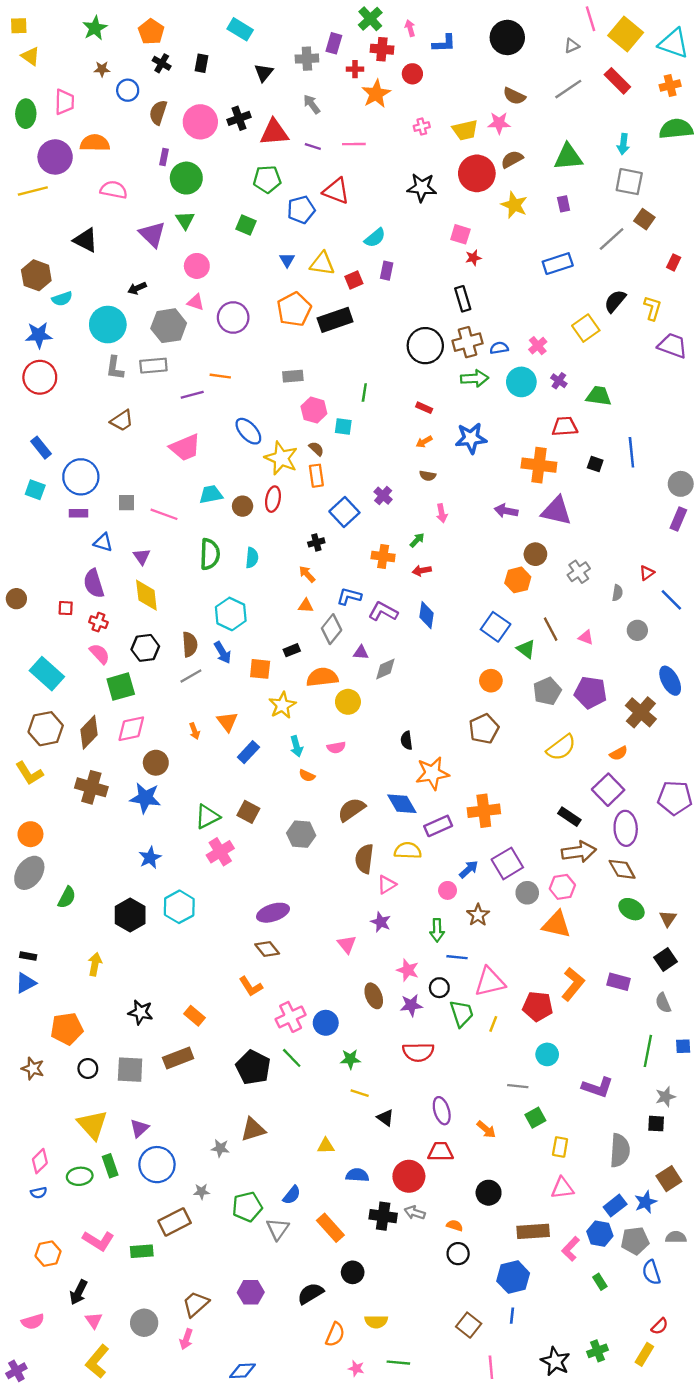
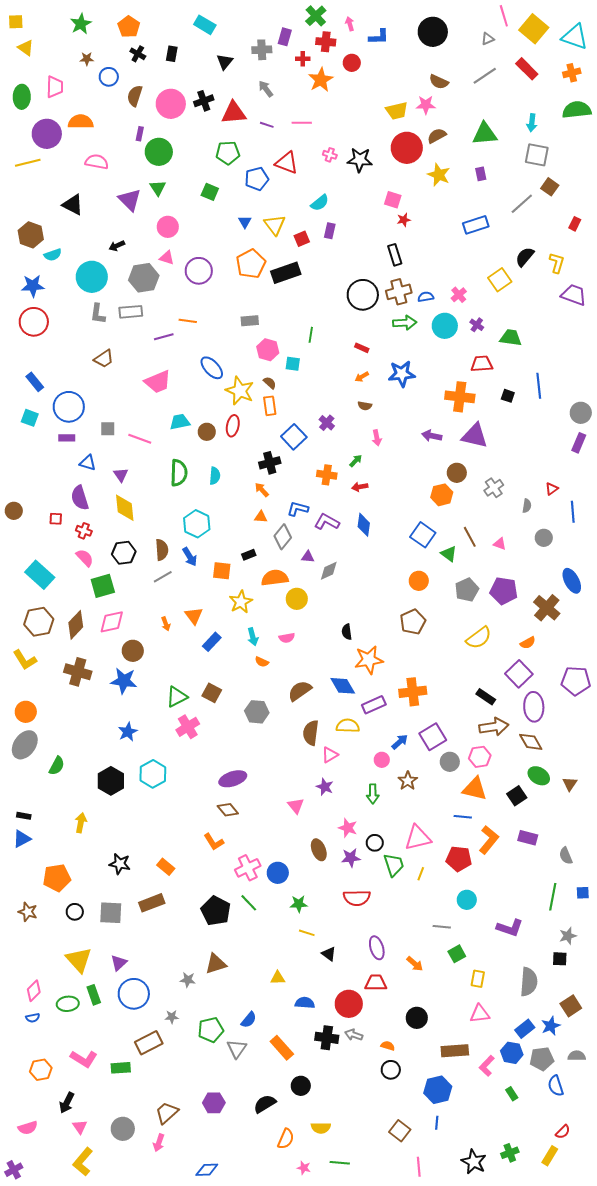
pink cross: (422, 127) -> (330, 155), moved, turned 32
yellow triangle: (322, 264) -> (275, 225), turned 45
black cross: (316, 542) -> (270, 463), size x1.5
blue line: (671, 600) -> (573, 512), turned 40
blue line: (457, 957) -> (463, 817), moved
black square: (665, 960) -> (517, 796), moved

